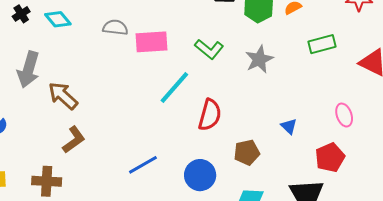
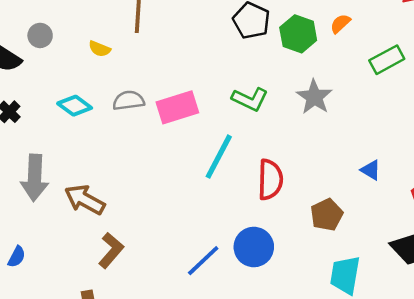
cyan diamond: (58, 19) -> (75, 106), moved
blue circle: (200, 175) -> (254, 247), moved

